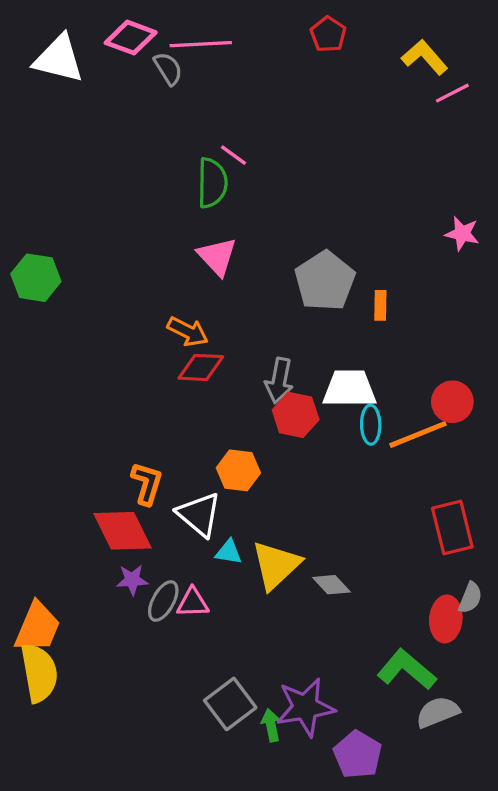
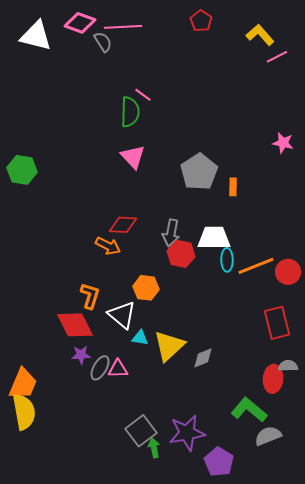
orange arrow: (188, 332) -> (108, 246), moved
red circle: (452, 402) -> (288, 272), moved
gray diamond: (331, 585) -> (203, 358), turned -70
gray semicircle: (470, 598) -> (288, 366), turned -114
green arrow: (271, 725) -> (154, 448), moved

